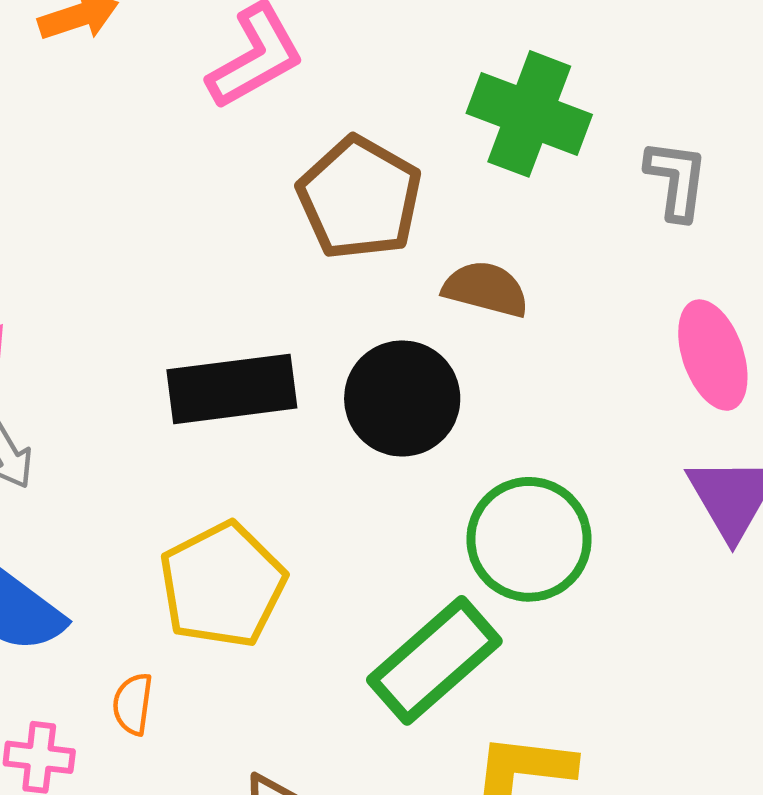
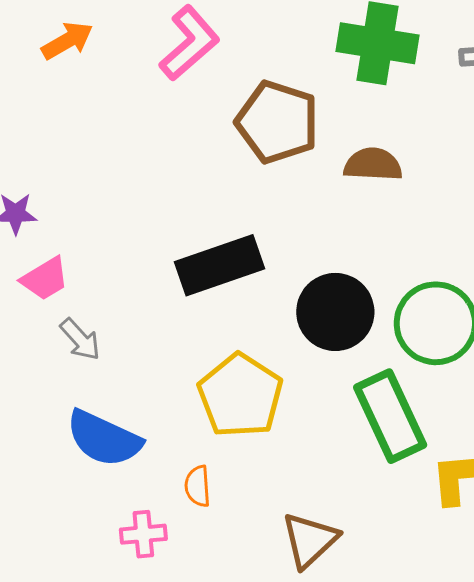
black circle: (402, 398) -> (335, 312), moved
green rectangle: (434, 660) -> (390, 416), turned -62

